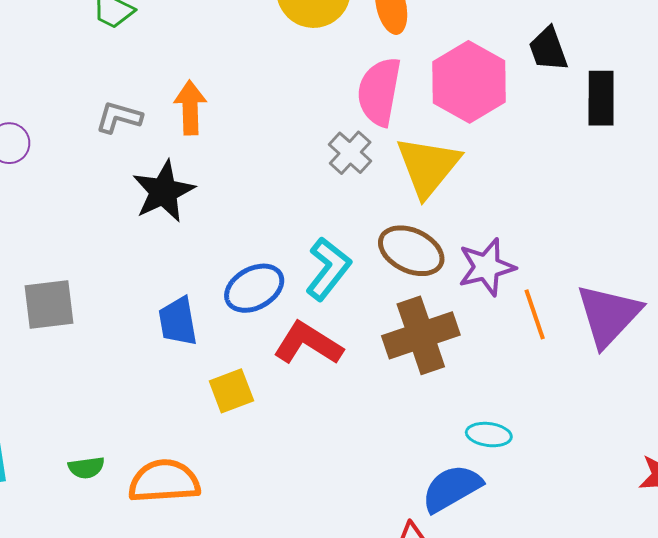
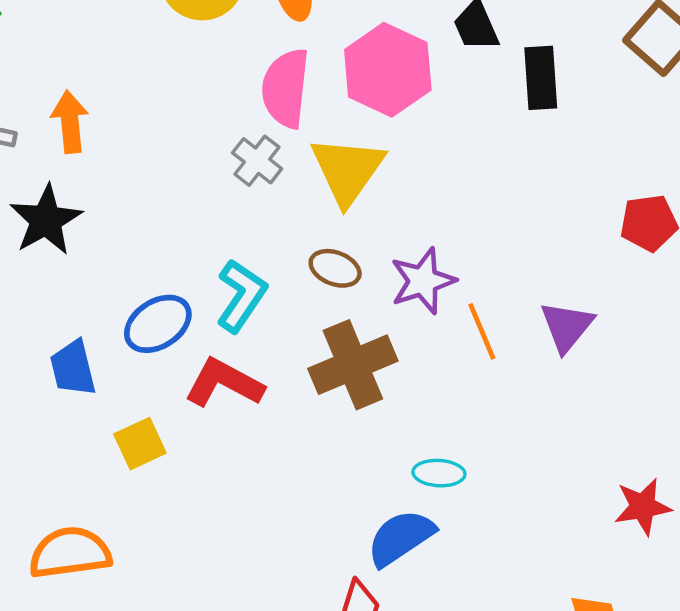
brown ellipse: (411, 251) -> (335, 268), size x0.7
purple triangle: (608, 315) -> (567, 326), size x0.7

